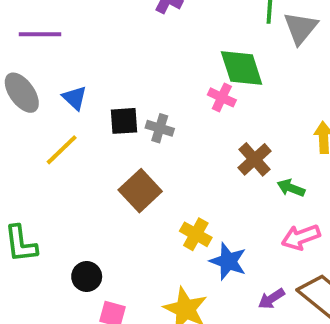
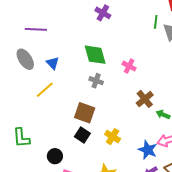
green diamond: (242, 68) -> (95, 55), moved
black square: (124, 121) -> (82, 135), moved, turned 35
brown square: (140, 191) -> (85, 113), turned -30
blue star: (228, 261) -> (148, 150), moved

